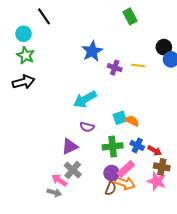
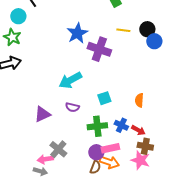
cyan circle: (24, 34) -> (18, 16), moved
yellow line: (138, 66) -> (123, 30), moved
purple cross: (115, 68) -> (99, 49), size x1.6
orange semicircle: (132, 121) -> (139, 100), moved, turned -112
purple triangle: (70, 146) -> (42, 114), moved
pink rectangle: (126, 169) -> (110, 148), turned 30
pink arrow: (59, 180) -> (45, 159), turned -42

